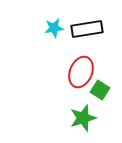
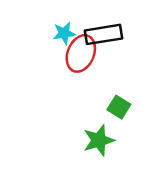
red ellipse: (81, 72) -> (81, 53), moved

